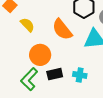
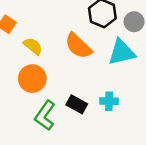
orange circle: (40, 55) -> (32, 79), moved
black rectangle: (55, 74) -> (77, 104), turned 49

